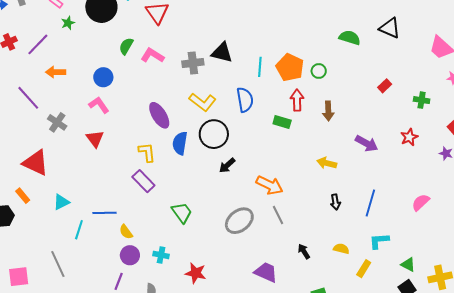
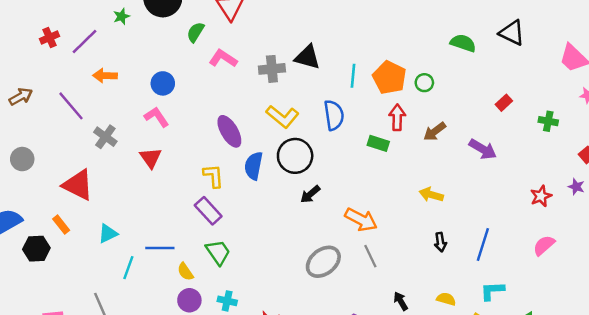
green semicircle: (126, 46) -> (196, 32), moved
brown arrow: (328, 111) -> (435, 131), turned 54
red star: (409, 137) -> (541, 196), moved
purple arrow: (367, 143) -> (483, 149), moved
green trapezoid: (182, 213) -> (218, 252), moved

